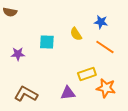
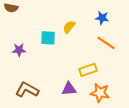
yellow semicircle: (76, 34) -> (69, 27), moved, turned 72
orange star: (106, 88) -> (100, 93), moved

